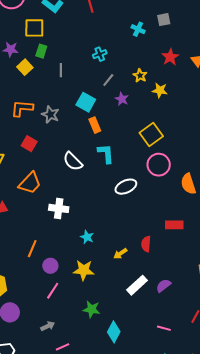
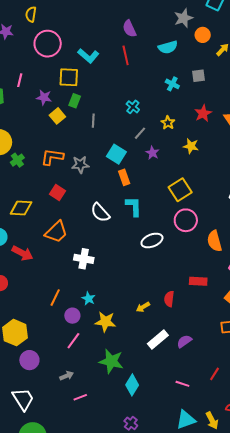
cyan cross: (100, 54) -> (133, 107), turned -32
yellow star: (140, 76) -> (168, 123), moved
gray star: (50, 114) -> (80, 165), turned -30
cyan star: (87, 237) -> (88, 299), moved
green star: (91, 309) -> (111, 361), size x1.4

